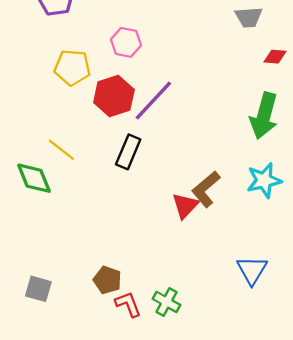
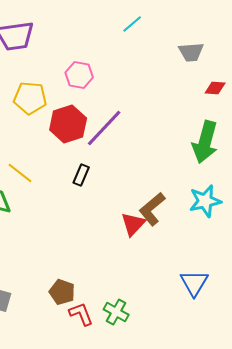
black rectangle: (128, 152) -> (81, 175), size x0.7

